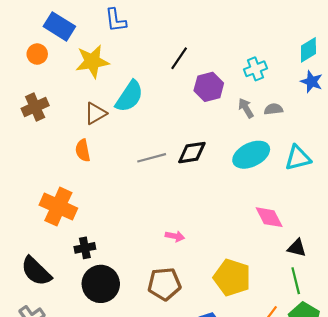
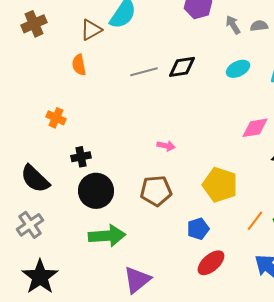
cyan ellipse: (251, 155) -> (238, 69), size x0.7
orange cross: (58, 207) -> (56, 118), size x0.6
pink diamond: (269, 217) -> (255, 128), turned -72

